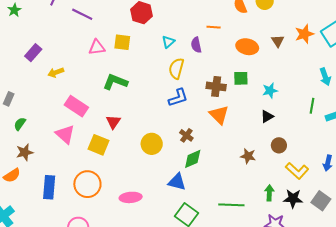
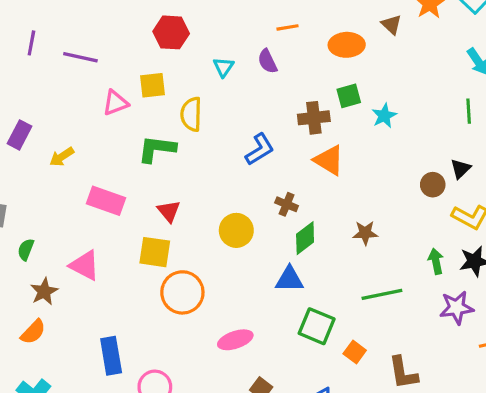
yellow semicircle: (176, 68) -> (191, 114), moved
cyan star: (270, 91) -> (384, 116), moved
black triangle: (267, 116) -> (461, 169), moved
pink triangle: (65, 134) -> (85, 265), moved
brown star: (248, 156) -> (365, 233), moved
orange circle: (87, 184) -> (182, 292), moved
blue rectangle: (49, 187) -> (111, 356), moved
pink ellipse: (131, 197) -> (235, 340), moved

